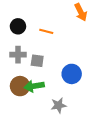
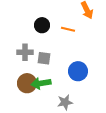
black circle: (18, 26) -> (42, 25), moved
orange line: (46, 31) -> (68, 29), moved

